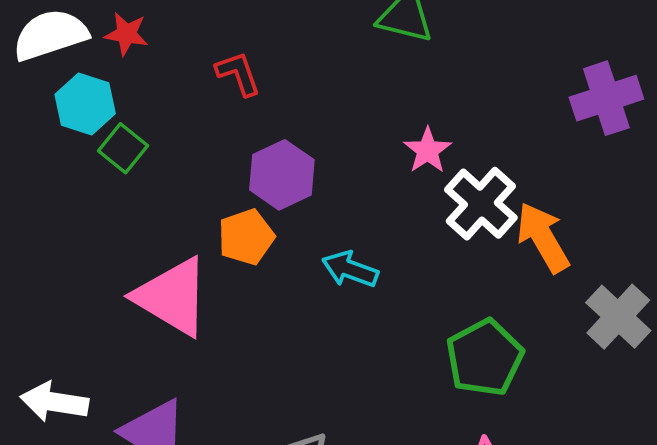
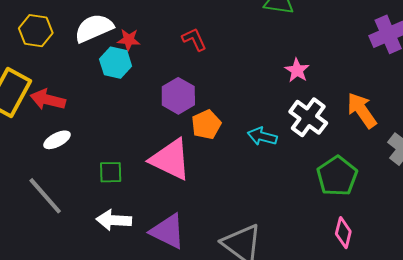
red star: (126, 34) -> (129, 40), moved
green square: (123, 148) -> (111, 172), moved, turned -35
purple hexagon: (282, 175) -> (178, 96), moved
white cross: (481, 204) -> (308, 117), moved

